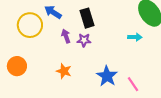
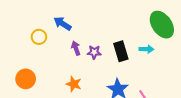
black rectangle: (87, 18) -> (121, 51), moved
yellow circle: (30, 25) -> (39, 37), size x0.6

